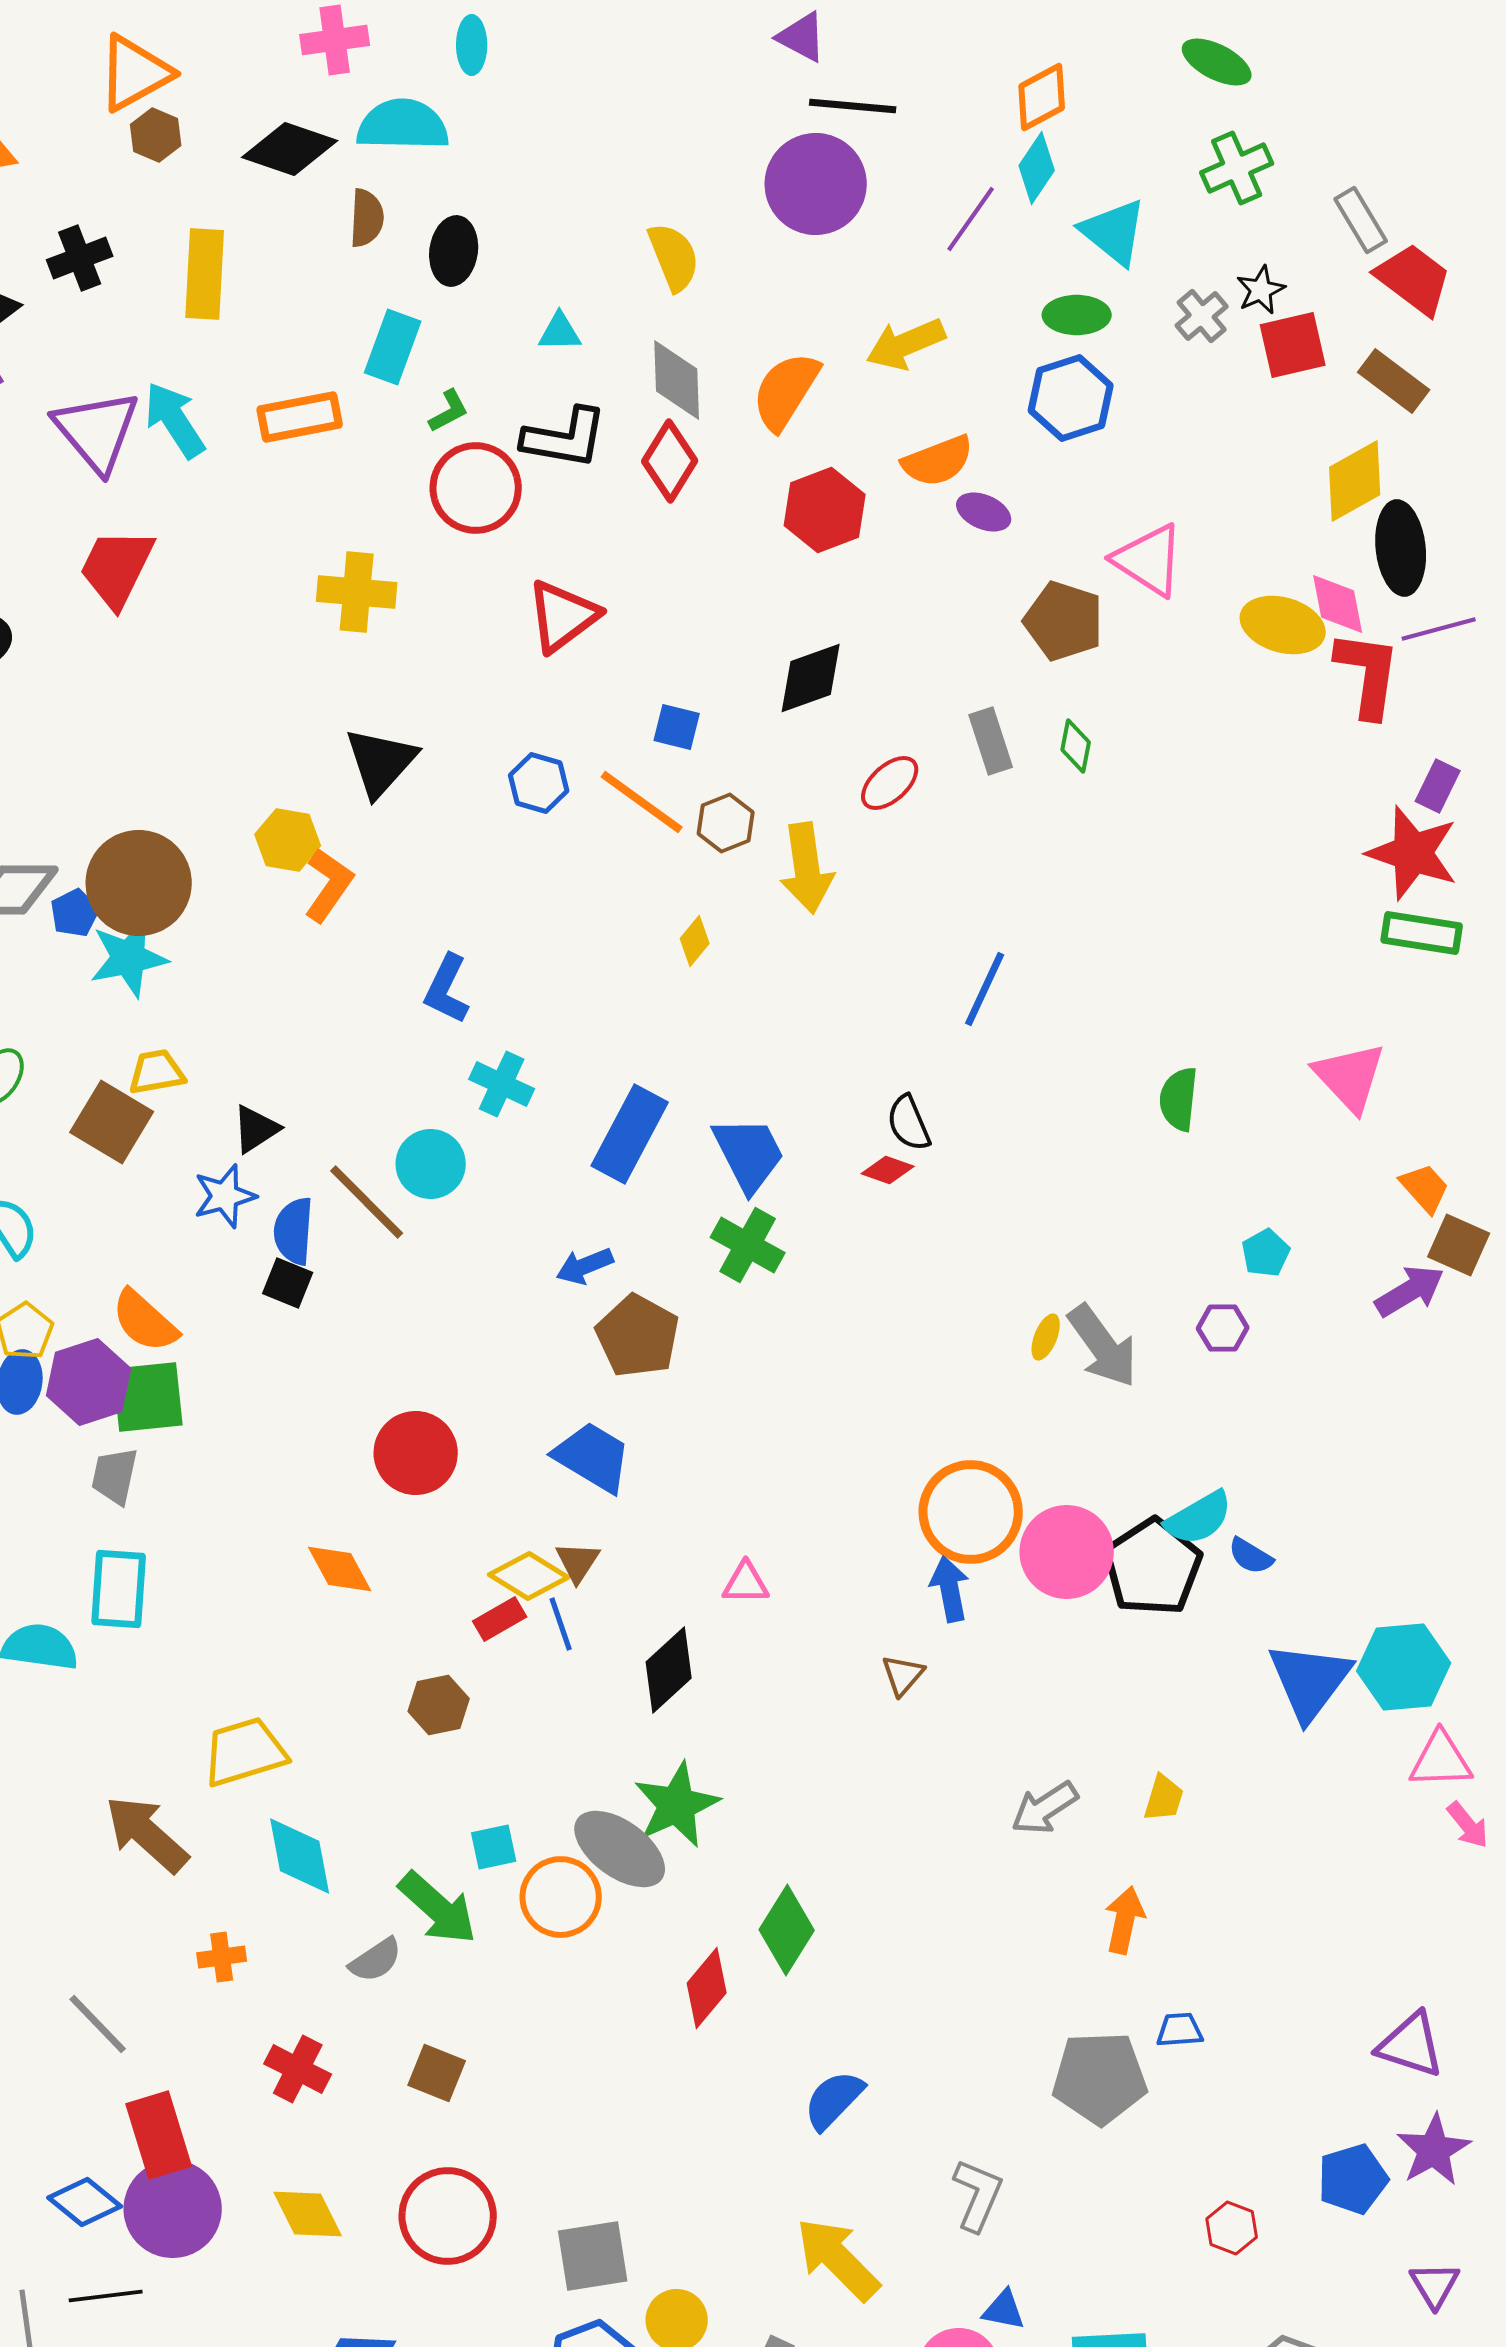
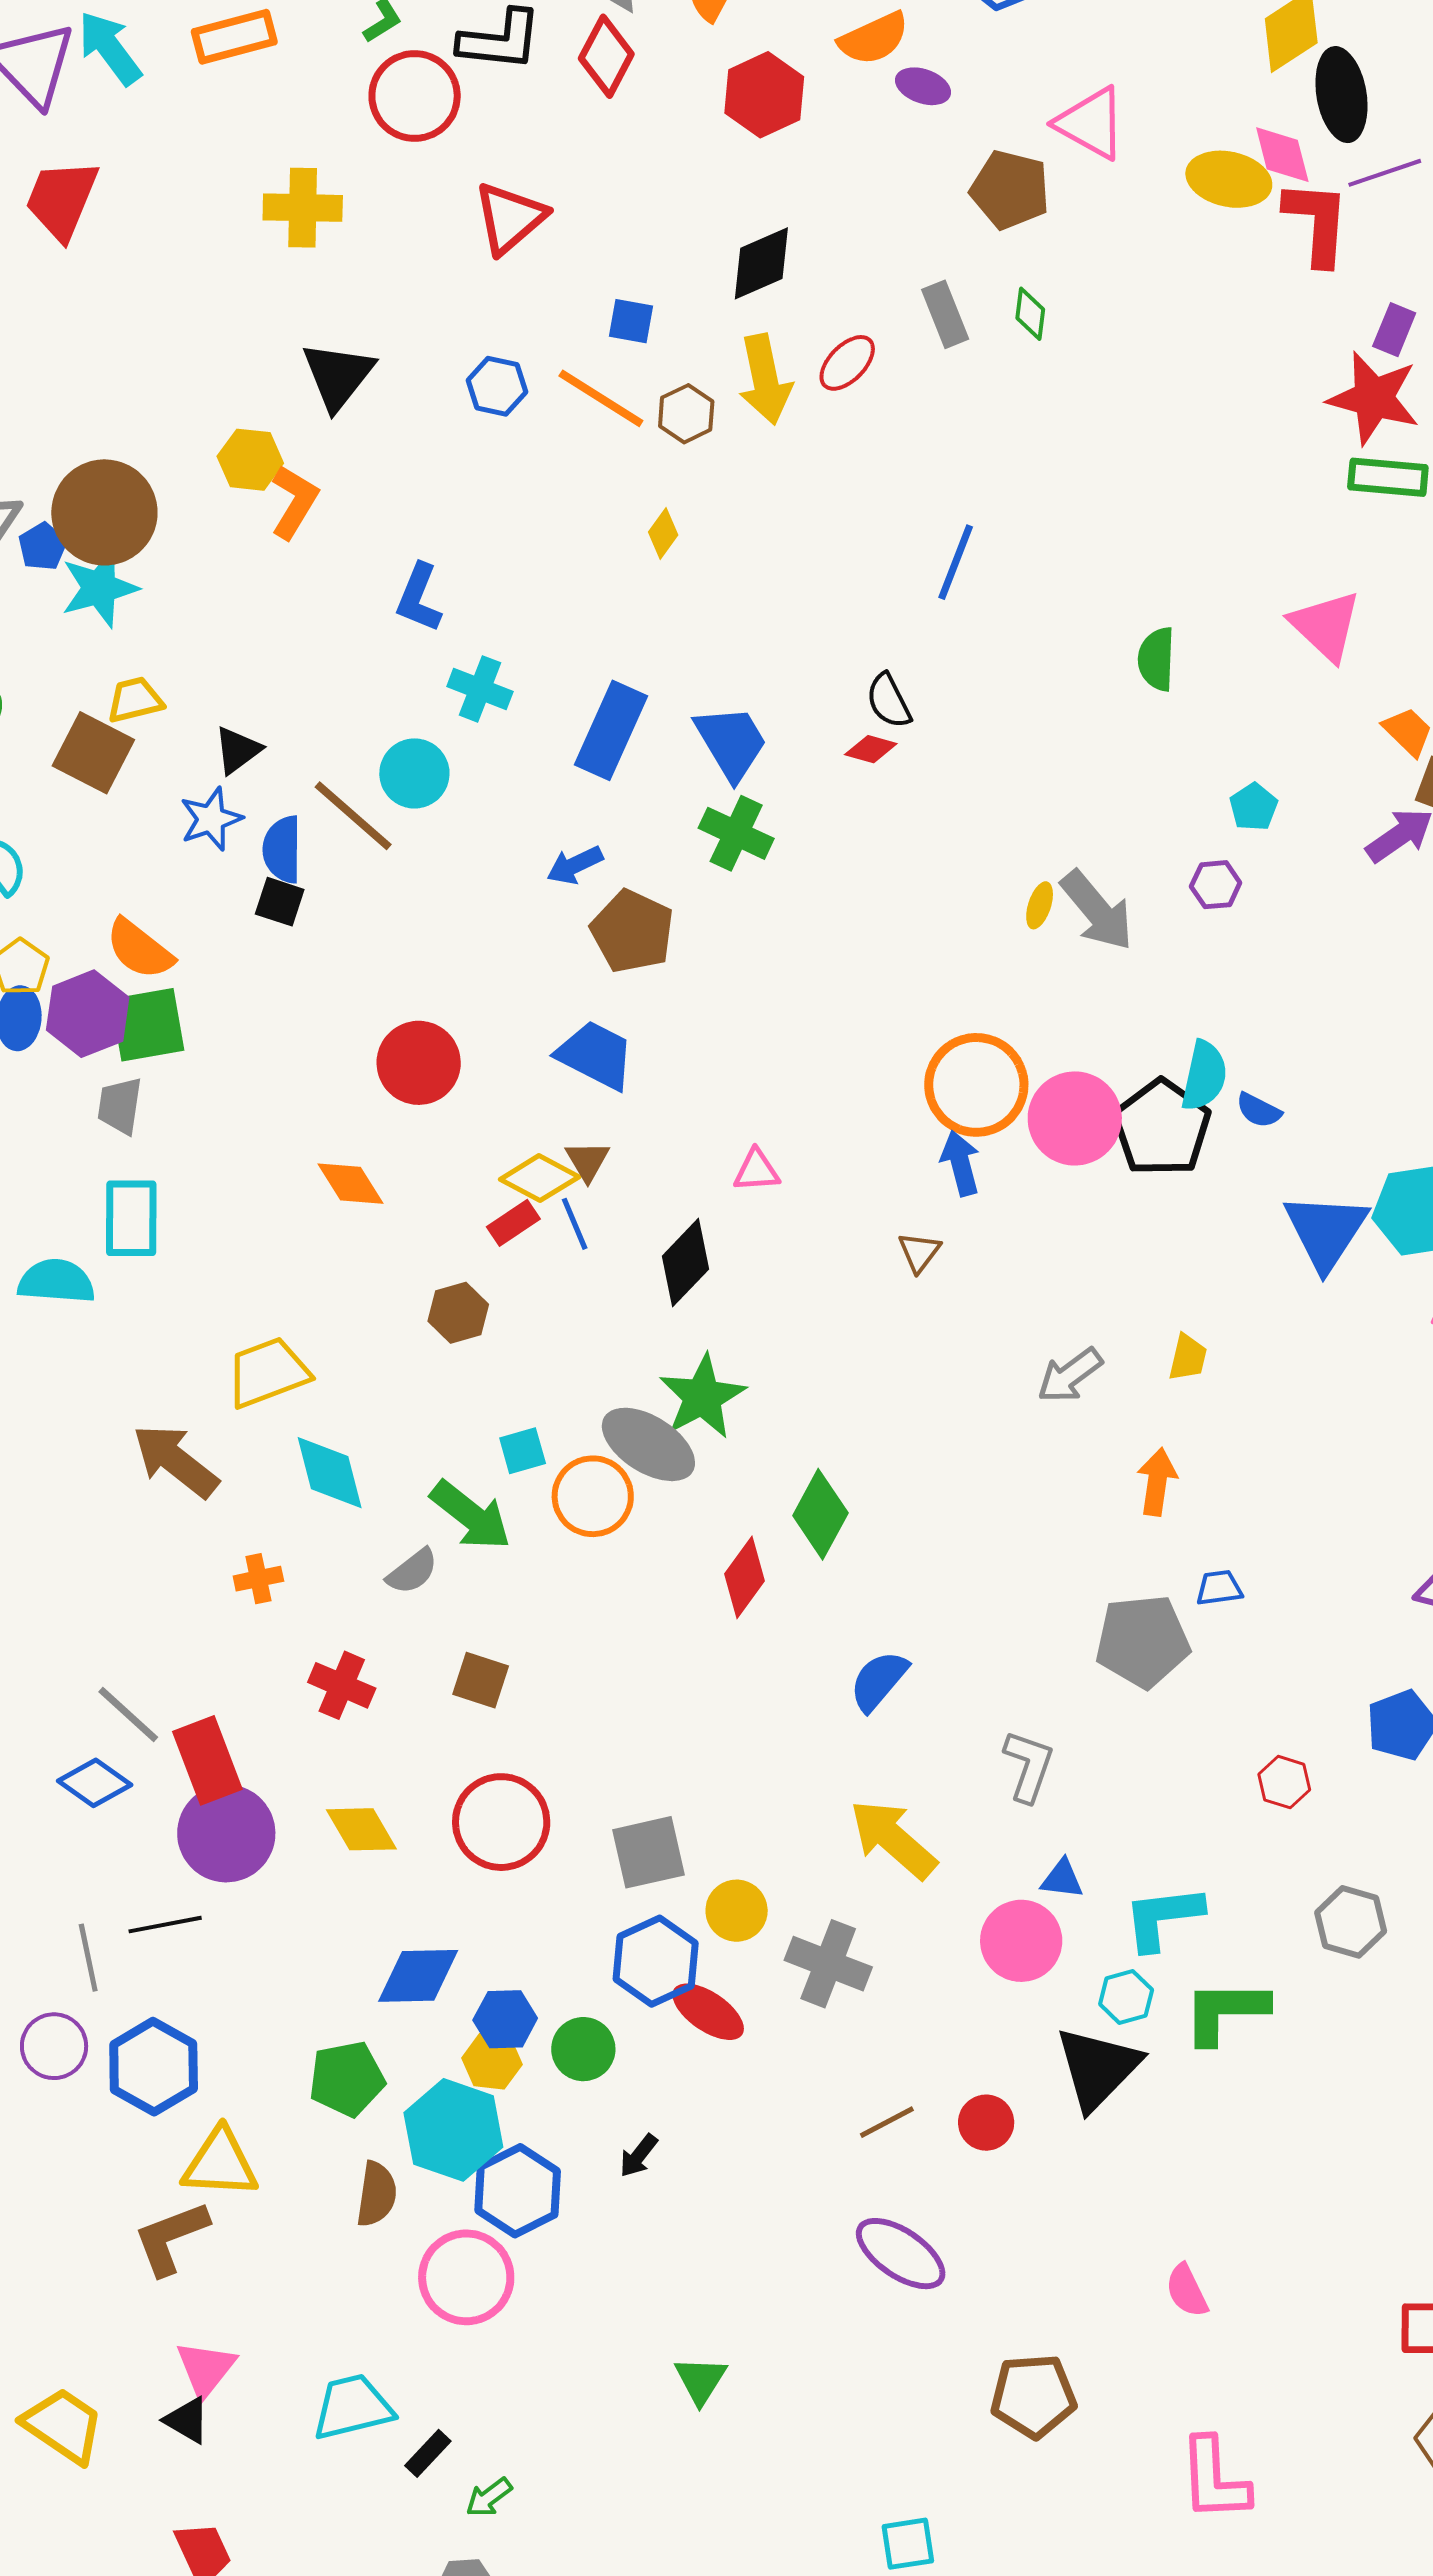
yellow arrow: (807, 868) -> (765, 379), moved
cyan semicircle: (1199, 1518) -> (1204, 1076), turned -44
gray line: (98, 2024) -> (128, 1715), moved
blue diamond: (85, 2202) -> (95, 1783), moved

